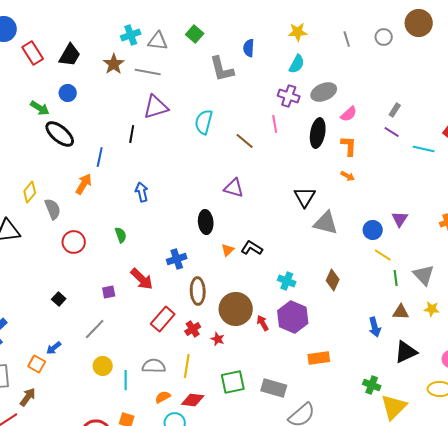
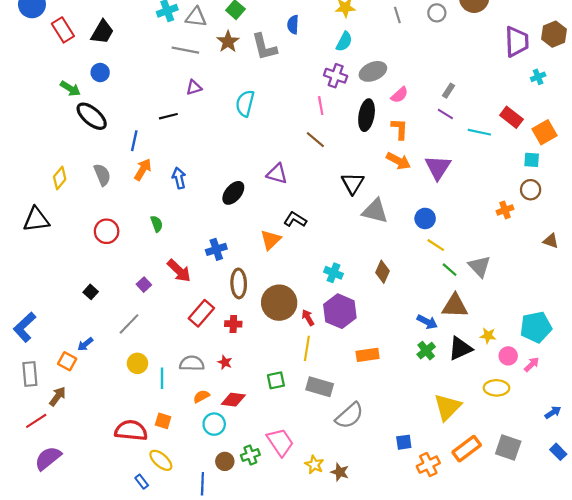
brown star: (114, 64) -> (228, 42), moved
purple triangle: (156, 107) -> (194, 87), size x0.6
black line: (132, 134) -> (168, 116), turned 66
brown line: (245, 141) -> (315, 140), moved
orange arrow: (348, 176) -> (398, 161), size x1.6
orange arrow: (84, 184) -> (143, 169), moved
gray semicircle: (53, 209) -> (102, 175), moved
purple triangle: (400, 219) -> (438, 167), moved, size x1.5
black ellipse: (206, 222) -> (233, 193), moved, turned 45
black L-shape: (252, 248) -> (295, 220), moved
orange triangle: (228, 250) -> (271, 240), size x1.5
green line: (396, 278) -> (450, 270), turned -42
purple square: (109, 292) -> (144, 285), turned -32
yellow star: (432, 309) -> (488, 336), moved
brown triangle: (401, 312) -> (455, 306), size x1.5
blue arrow: (375, 327) -> (427, 322), turned -48
red cross: (193, 329) -> (233, 324), turned 35
red star: (218, 339) -> (225, 362), moved
yellow line: (187, 366) -> (307, 348), moved
green square: (233, 382) -> (276, 380), size x0.7
green cross: (372, 385) -> (426, 351), moved, turned 30

